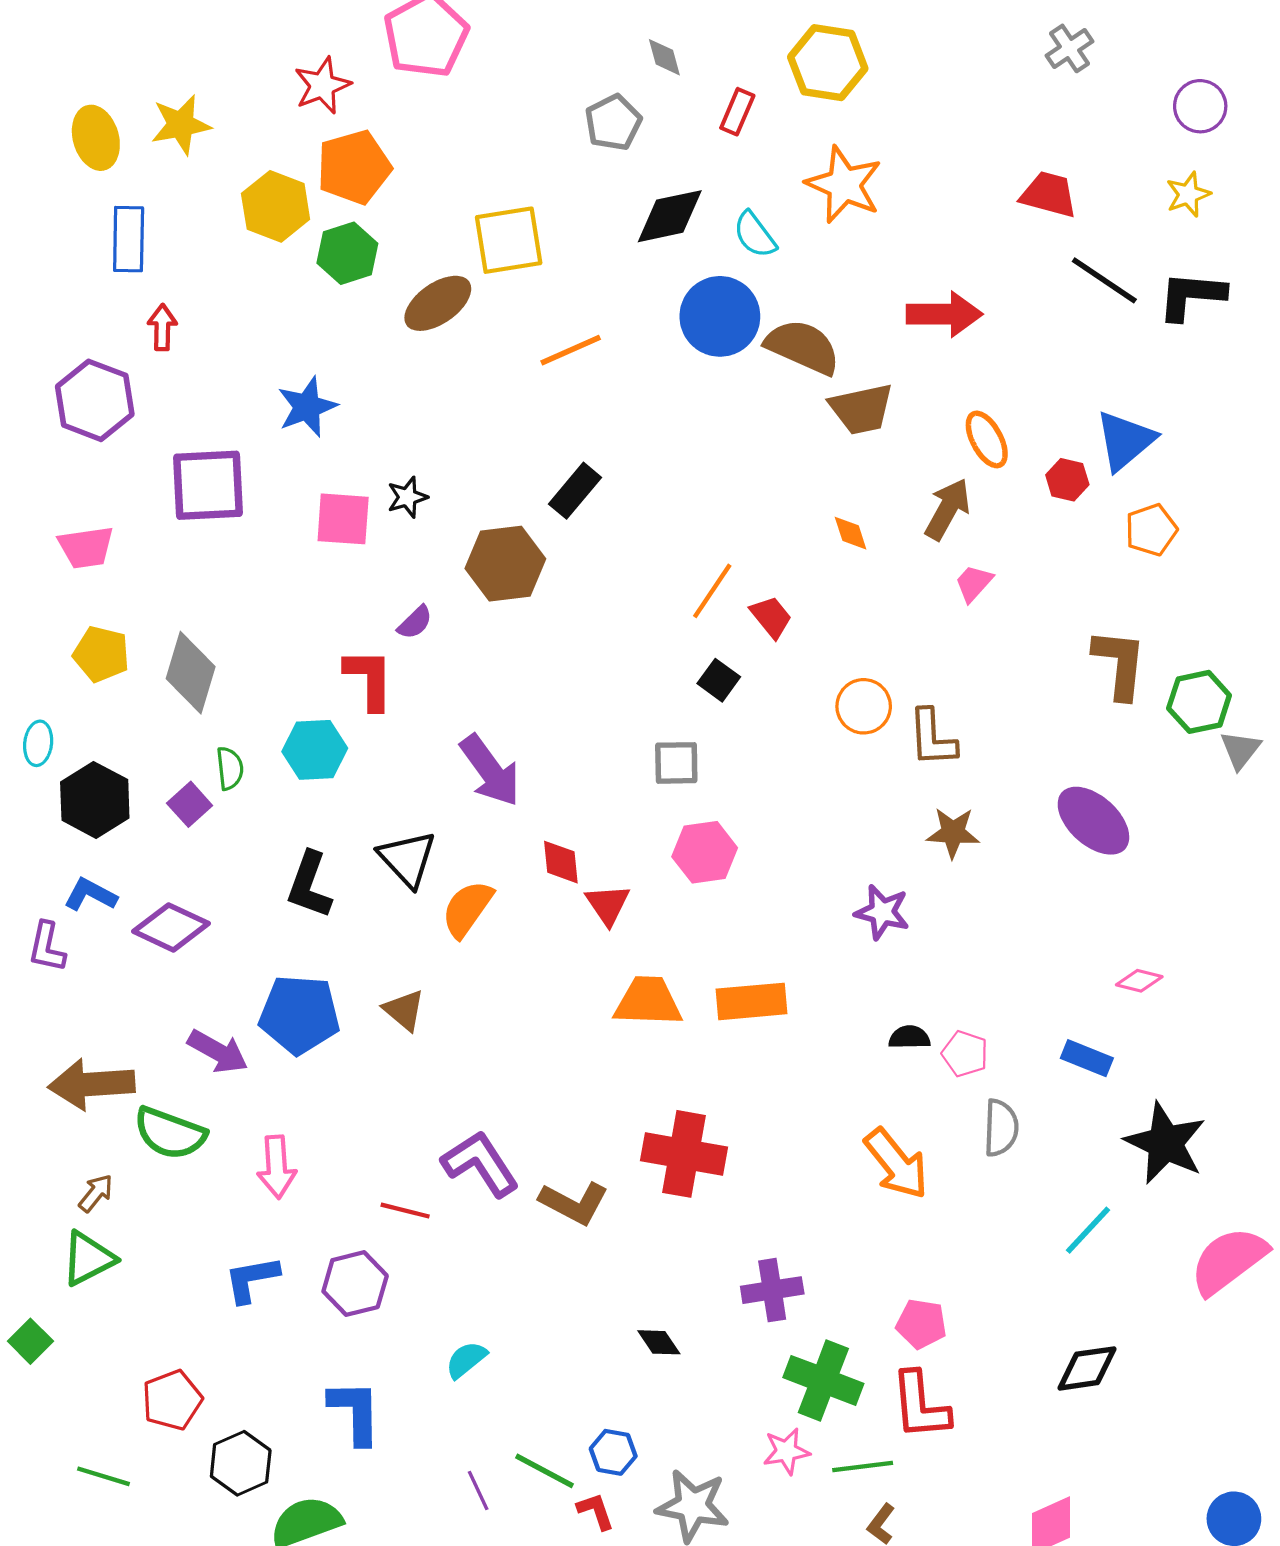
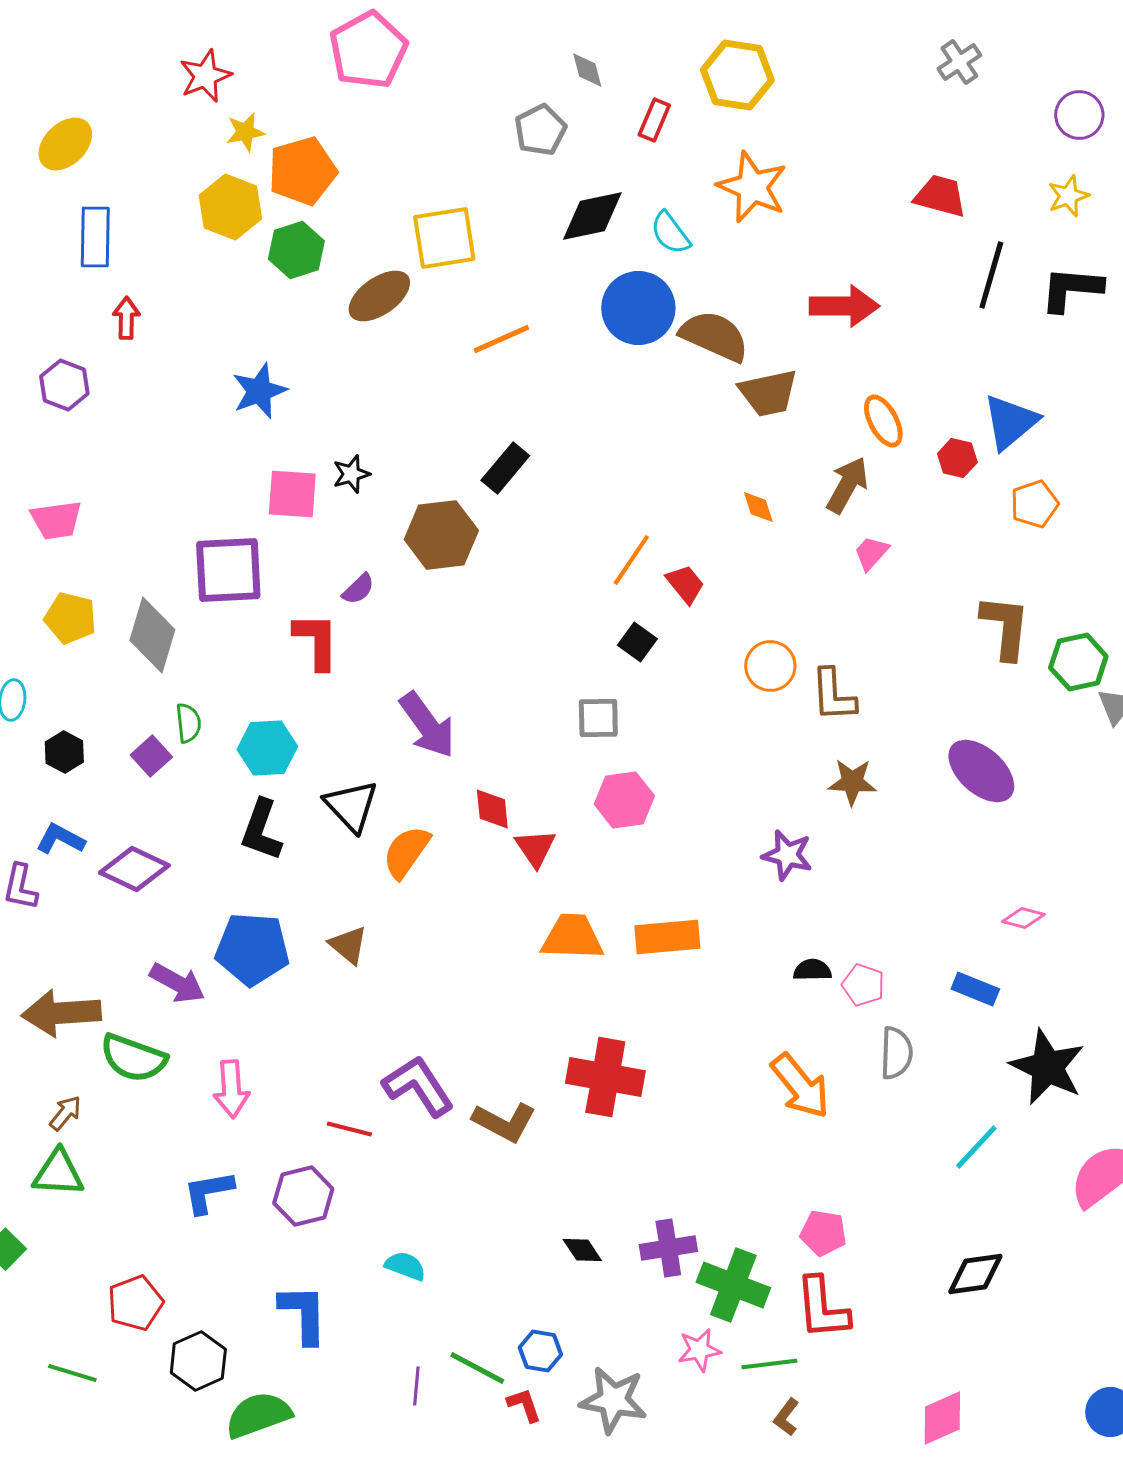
red star: (322, 86) -> (205, 76), moved
yellow star: (181, 125) -> (245, 132), moved, size x0.7
yellow ellipse: (96, 138) -> (65, 144), turned 62
black line: (1104, 280) -> (991, 275), turned 72
purple hexagon: (95, 400) -> (64, 385), size x0.7
purple square: (208, 485) -> (228, 570), moved
cyan hexagon: (315, 750) -> (267, 748), moved
black hexagon: (95, 800) -> (64, 752), size x0.6
green triangle: (88, 1258) -> (58, 1173), turned 30
purple cross: (772, 1290) -> (668, 1248), moved
cyan semicircle: (466, 1360) -> (405, 1266), turned 60
purple line: (478, 1490) -> (416, 1386), turned 30

